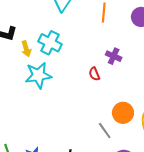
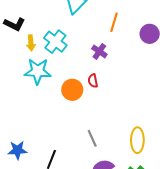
purple cross: (114, 56) -> (99, 51), moved
orange circle: (123, 113) -> (72, 90), moved

